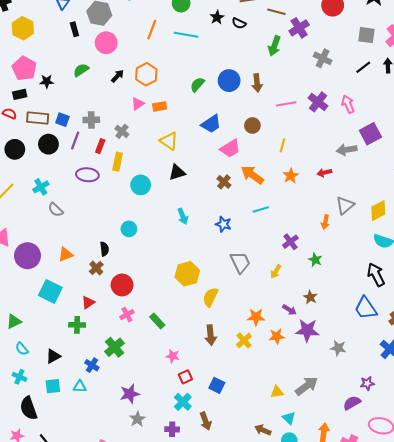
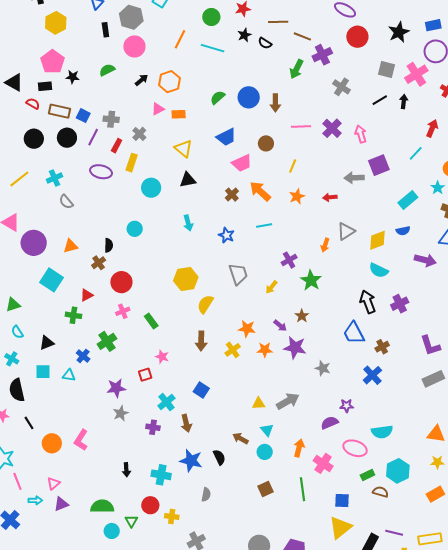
green star: (315, 260) -> (311, 280), size x1.5
red square: (185, 377) -> (145, 375), moved

